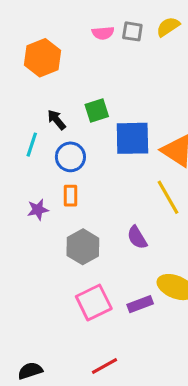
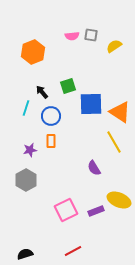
yellow semicircle: (168, 27) -> (114, 46), moved
gray hexagon: (83, 247) -> (26, 180), moved

